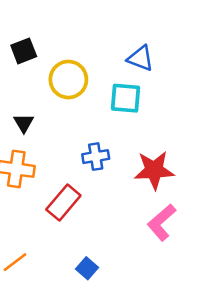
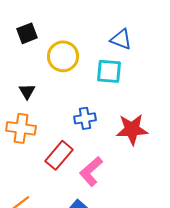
pink L-shape: (162, 222) -> (91, 171), moved

